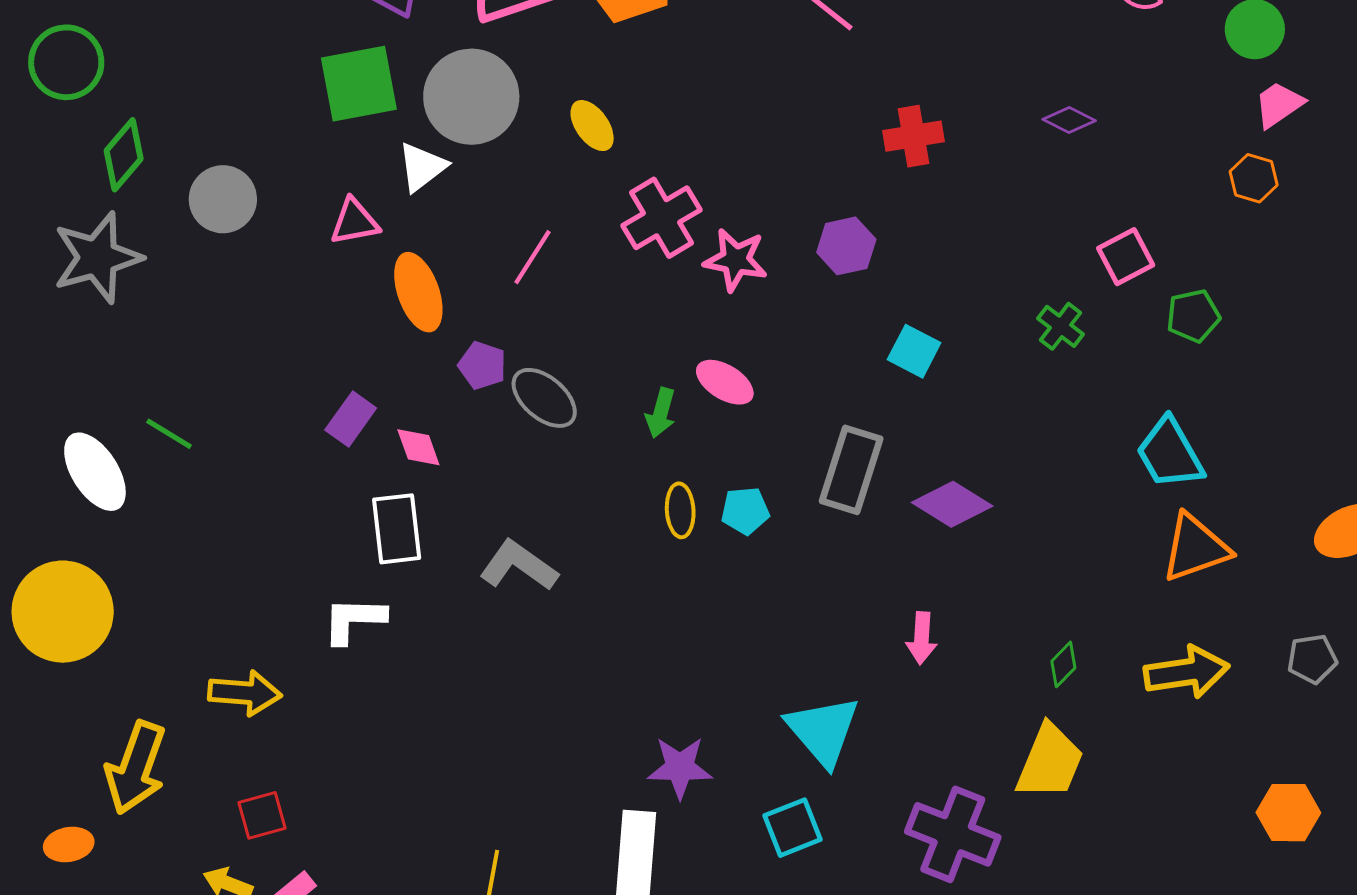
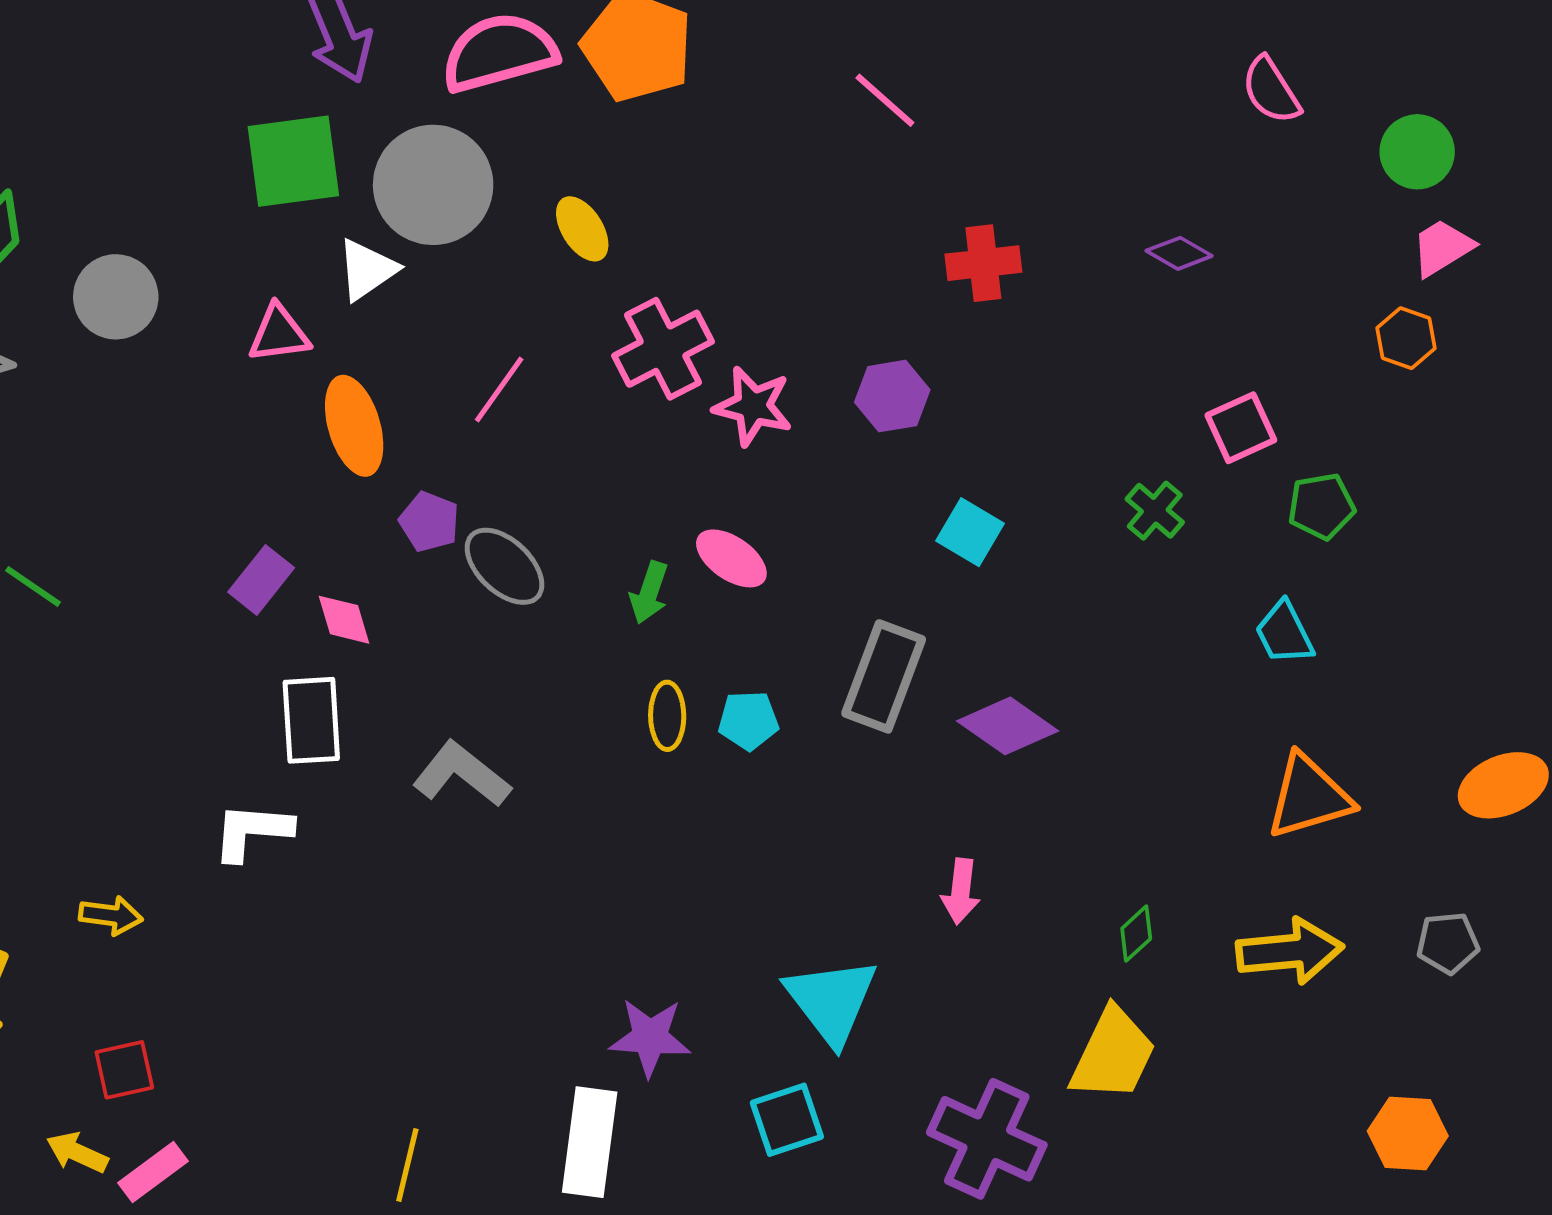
cyan trapezoid: (1170, 454) -> (1284, 633), moved, size x0.7
yellow arrow: (245, 693) -> (111, 915), size x0.7

